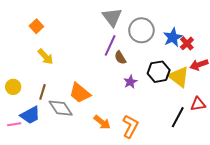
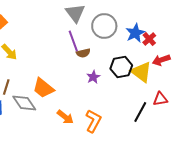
purple line: (110, 45) -> (73, 41), turned -45
brown semicircle: (120, 58) -> (83, 53), turned -72

